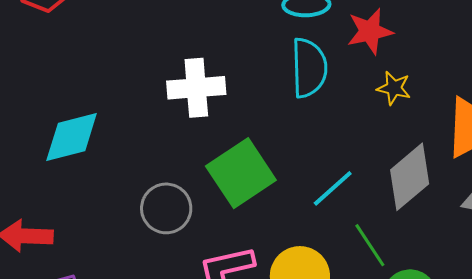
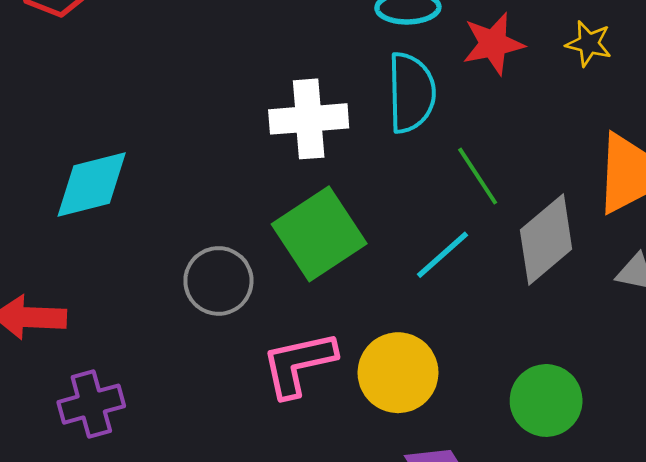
white cross: (196, 88) -> (309, 119), moved
yellow star: (394, 88) -> (589, 44), moved
green line: (370, 245) -> (478, 176), moved

